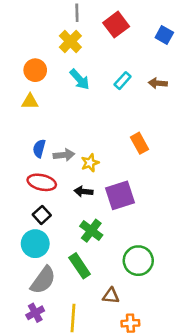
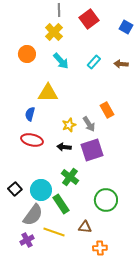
yellow triangle: (30, 101) -> (48, 93), moved, size x1.5
gray arrow: (64, 155) -> (89, 124), moved, turned 63
black square: (42, 215) -> (15, 189), moved
cyan circle: (35, 244) -> (41, 190), moved
yellow line: (73, 318) -> (54, 232), moved, turned -75

